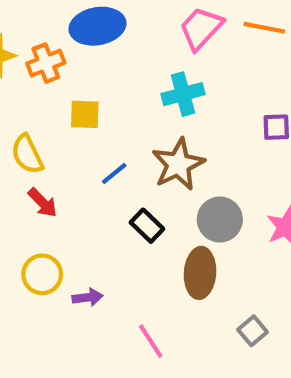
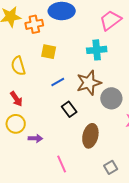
red arrow: (42, 203) -> (16, 99), moved
gray circle: (220, 220) -> (111, 98), moved

